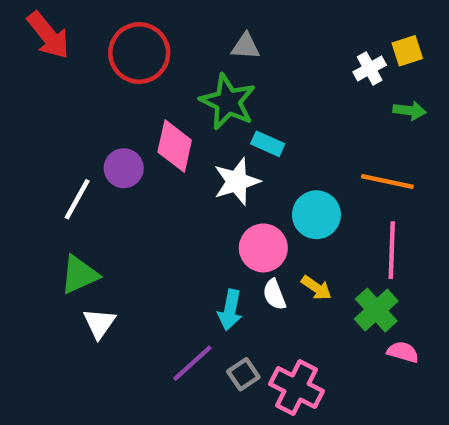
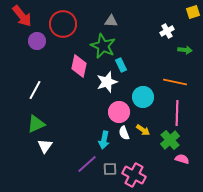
yellow square: (407, 51) -> (193, 12), moved
cyan rectangle: (268, 144) -> (121, 65), turned 40
purple circle: (124, 168) -> (37, 41), moved
gray square: (243, 374) -> (110, 169), turned 32

